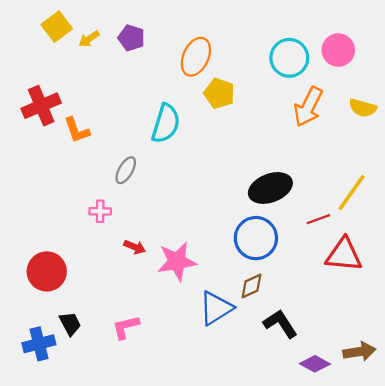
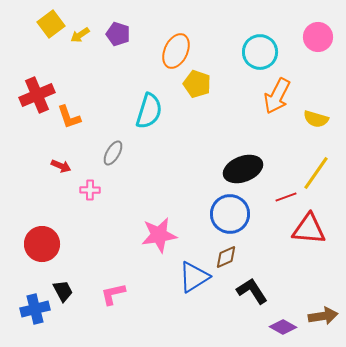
pink circle: (338, 50) -> (318, 37), moved
yellow semicircle: (363, 108) -> (316, 119), moved
red arrow: (135, 247) -> (61, 166), moved

